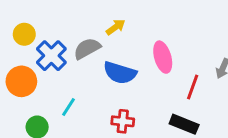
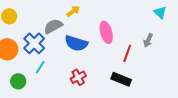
blue cross: (51, 56) -> (34, 43), moved
red cross: (123, 121) -> (78, 77), turned -35

